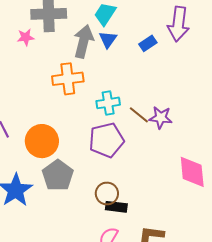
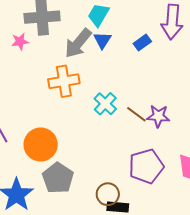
gray arrow: (84, 41) -> (78, 43), turned -152
cyan cross: (108, 103) -> (105, 104), turned -35
purple pentagon: (107, 140) -> (146, 166), moved

